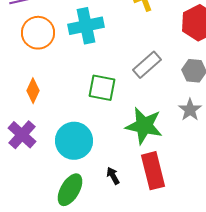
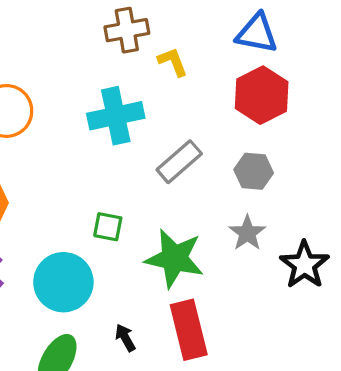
cyan cross: (86, 26) -> (116, 116), moved
green square: (102, 88) -> (108, 227), moved, size x0.7

